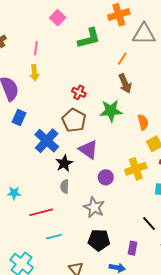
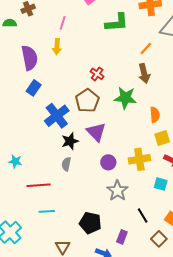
gray star: (94, 207) -> (117, 191), moved

